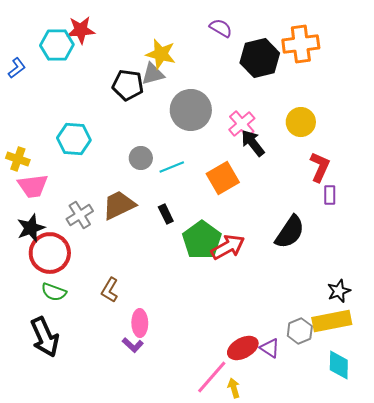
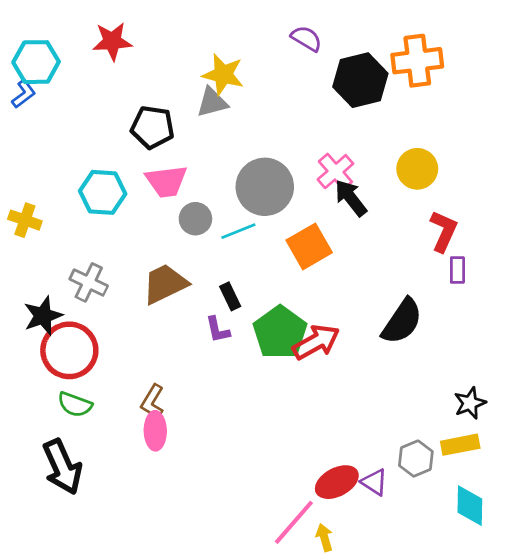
cyan hexagon: (57, 45) -> (36, 62), moved
black pentagon: (128, 85) -> (152, 127), moved
gray circle: (191, 110) -> (265, 187), moved
pink trapezoid: (33, 186) -> (166, 181), moved
gray cross: (80, 215) -> (89, 282), moved, turned -32
yellow rectangle: (332, 321) -> (460, 445), size x0.7
pink ellipse: (140, 323) -> (155, 431), moved
purple L-shape: (133, 345) -> (218, 330), moved, turned 35

